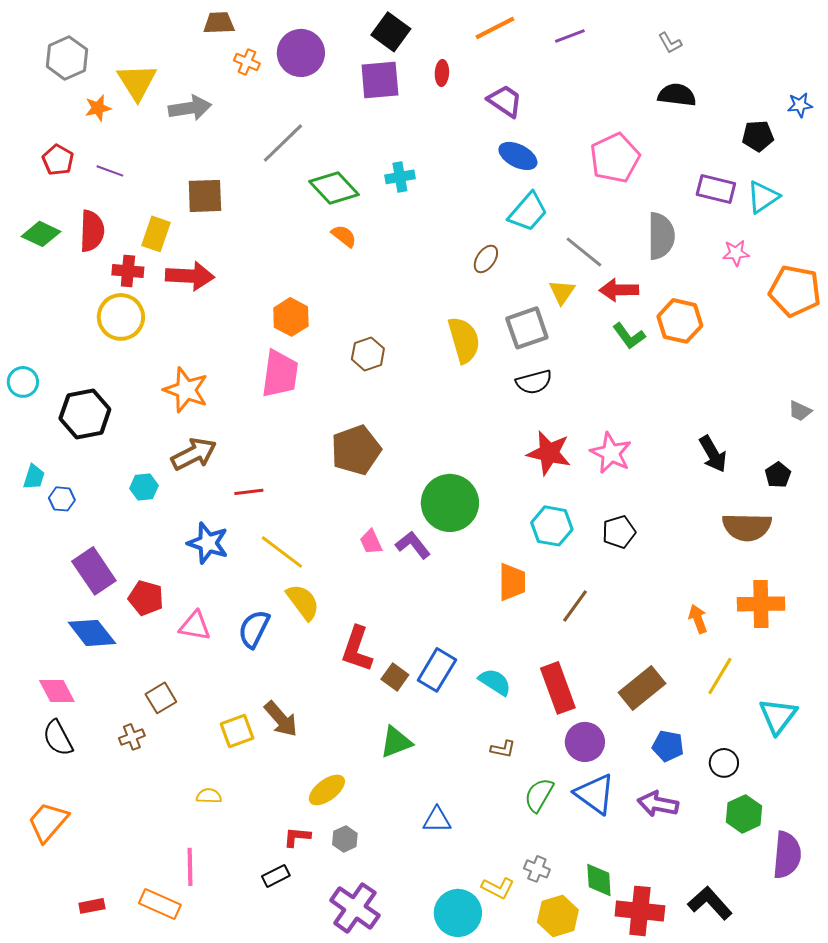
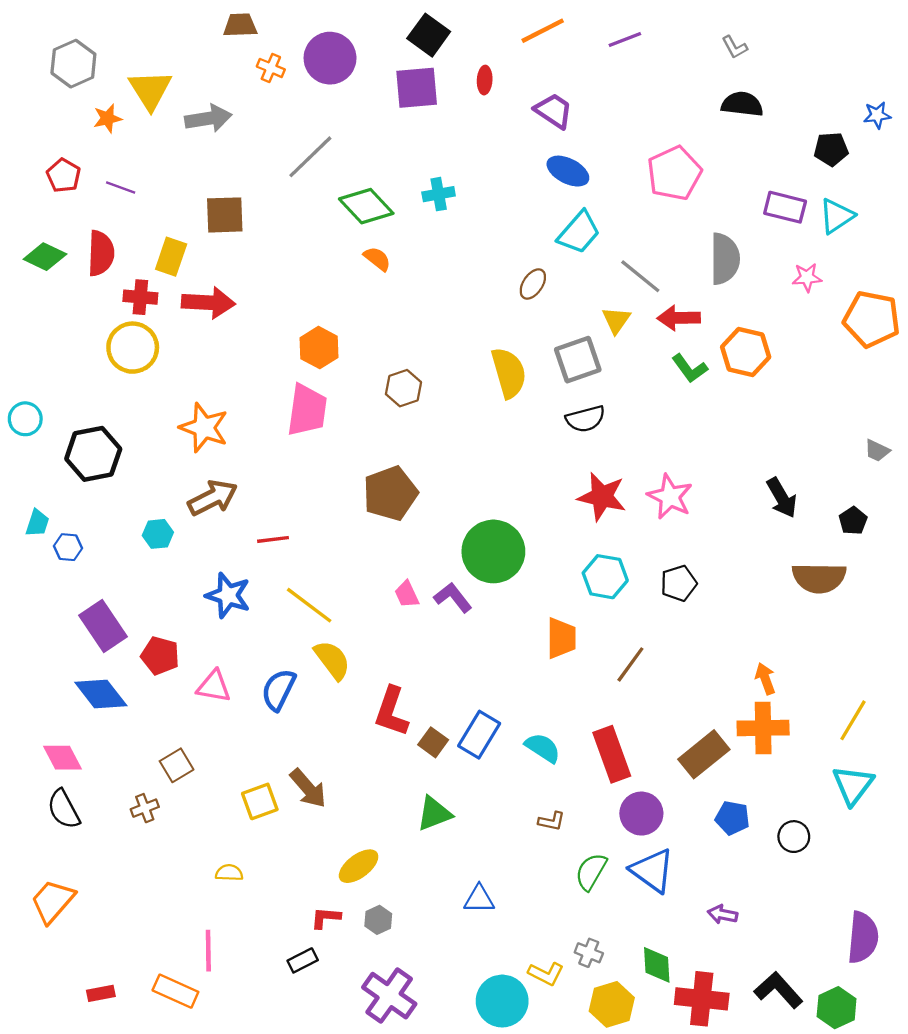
orange cross: (761, 604) -> (763, 728), moved
yellow line: (720, 676) -> (853, 720), moved
purple arrow: (658, 804) -> (723, 914), moved, size x0.7
green hexagon: (744, 814) -> (837, 1008), moved

